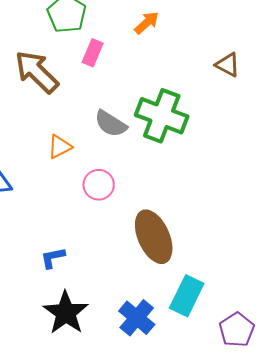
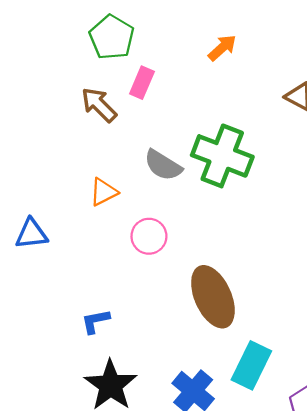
orange arrow: (147, 23) -> (222, 48), moved
brown arrow: (37, 72) -> (99, 105), moved, size x0.7

